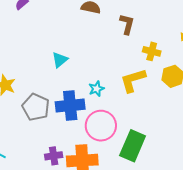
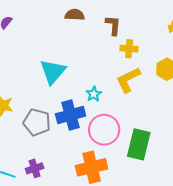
yellow cross: (152, 51) -> (129, 49), moved
cyan triangle: (60, 60) -> (53, 72), size x1.6
purple cross: (54, 156) -> (35, 168), moved

